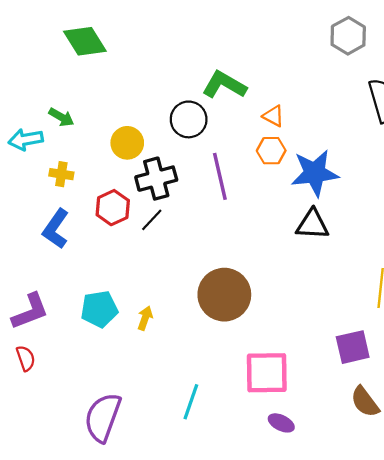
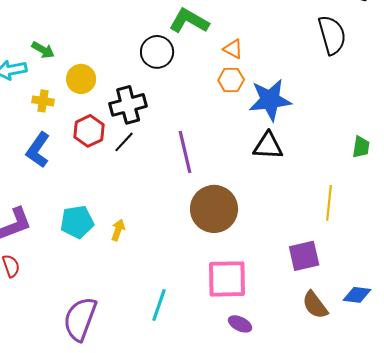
yellow circle: (127, 143) -> (81, 79), moved
purple line: (220, 176) -> (185, 152), moved
brown circle: (224, 295) -> (214, 209), moved

